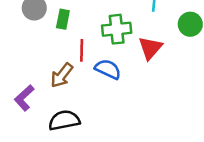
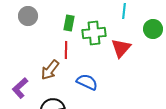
green rectangle: (63, 19) -> (69, 23), moved
blue semicircle: (108, 69) -> (87, 82), moved

